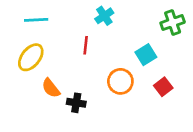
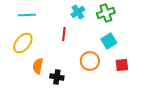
green cross: (173, 23) -> (106, 13), moved
red square: (163, 87) -> (122, 65), turned 32
orange semicircle: (51, 88) -> (38, 66), turned 49

